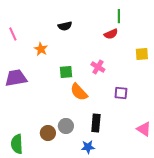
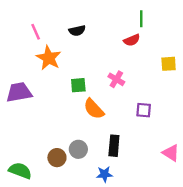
pink line: (13, 34) -> (36, 32), moved
orange star: (41, 49) -> (49, 58), size x1.5
green semicircle: (17, 144) -> (20, 171), turned 114

